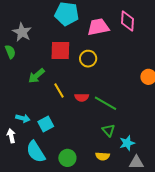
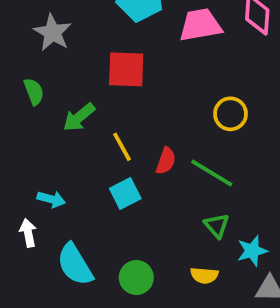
green semicircle: (10, 52) -> (34, 92), moved
yellow circle: (88, 59) -> (231, 114), moved
red semicircle: (82, 97) -> (166, 161), turned -72
cyan square: (46, 124) -> (125, 193), moved

